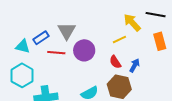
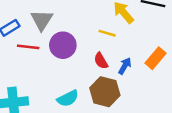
yellow line: (119, 40) -> (107, 33), turned 40
orange rectangle: (160, 41) -> (156, 58), moved, turned 54

